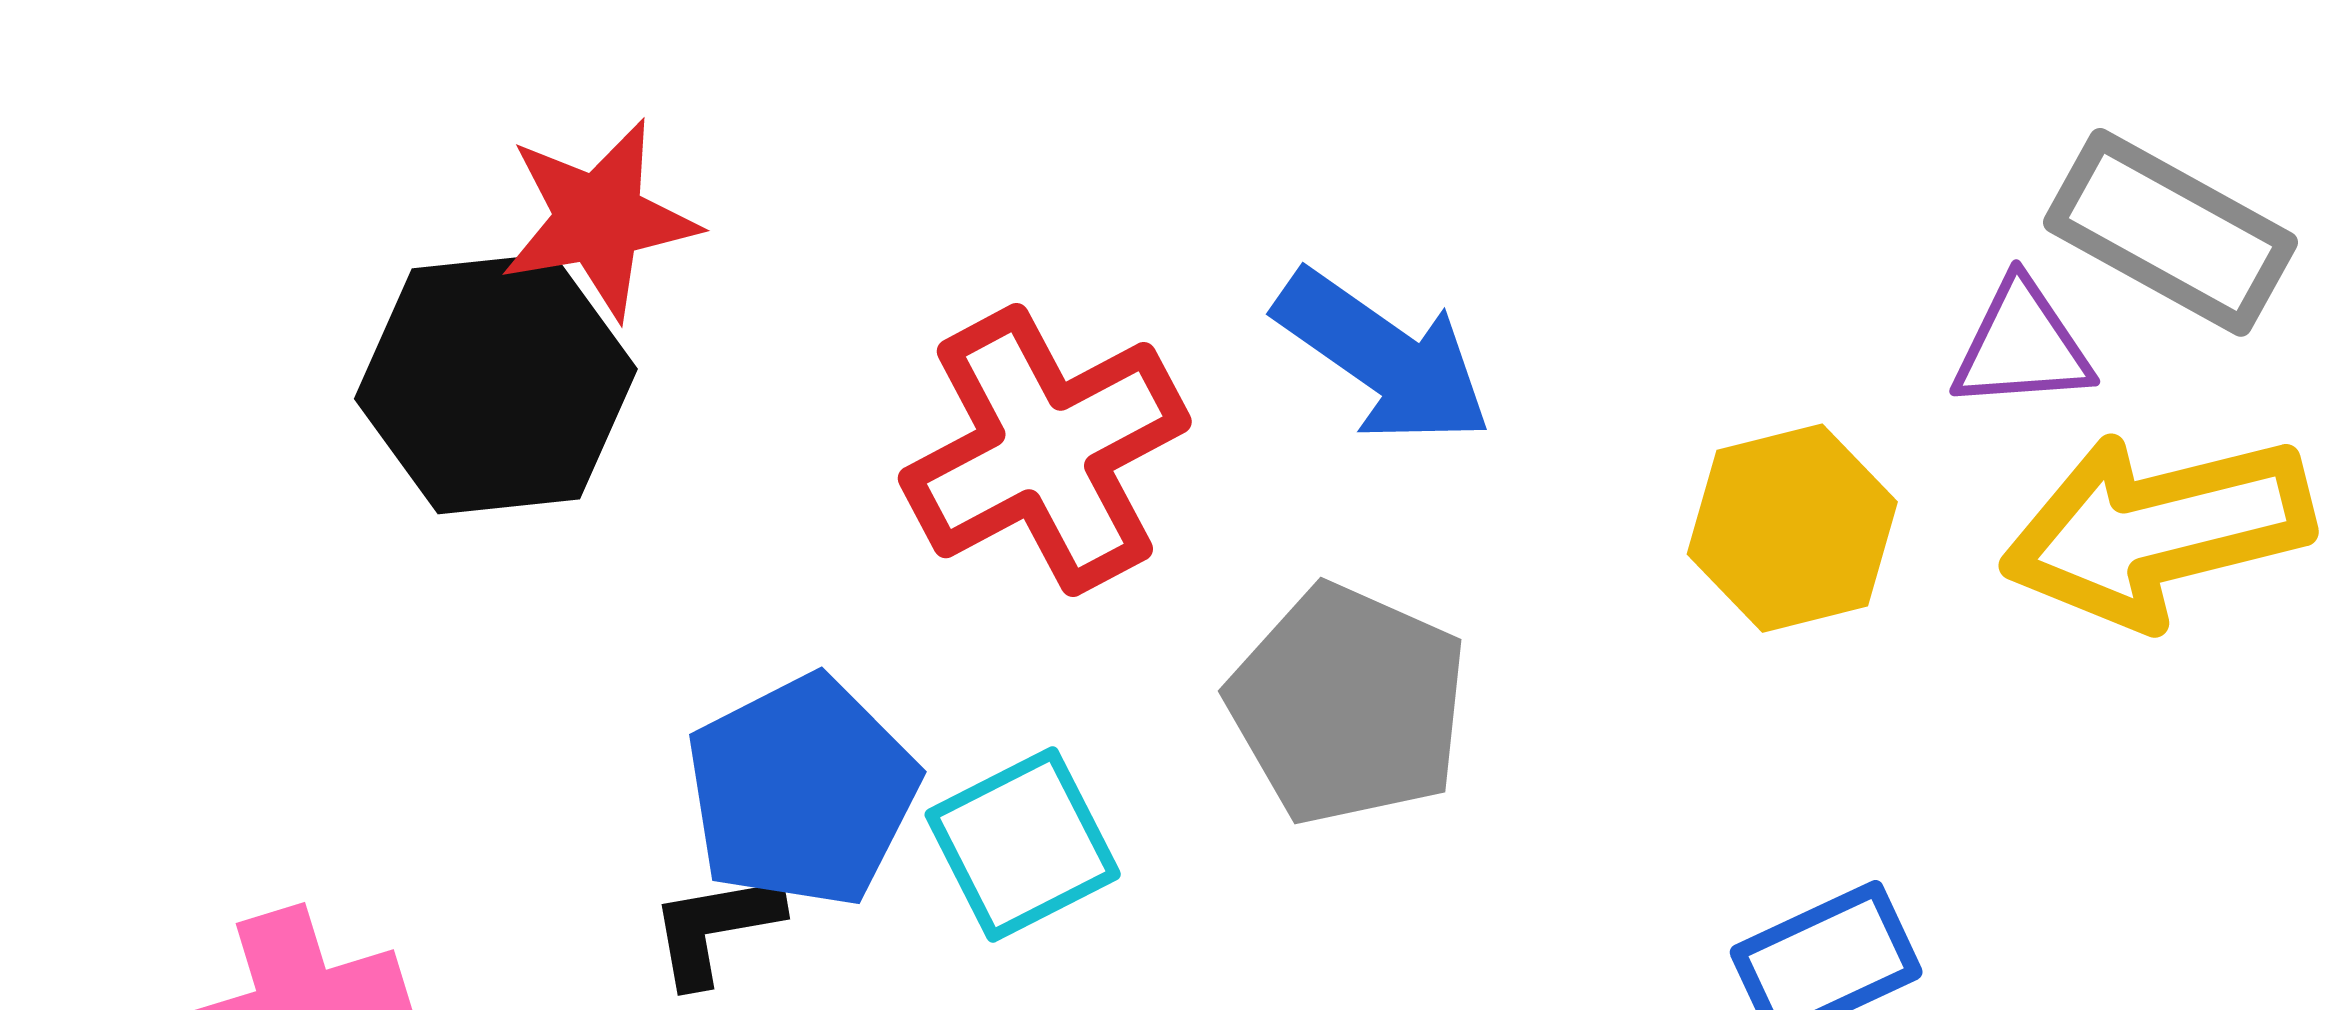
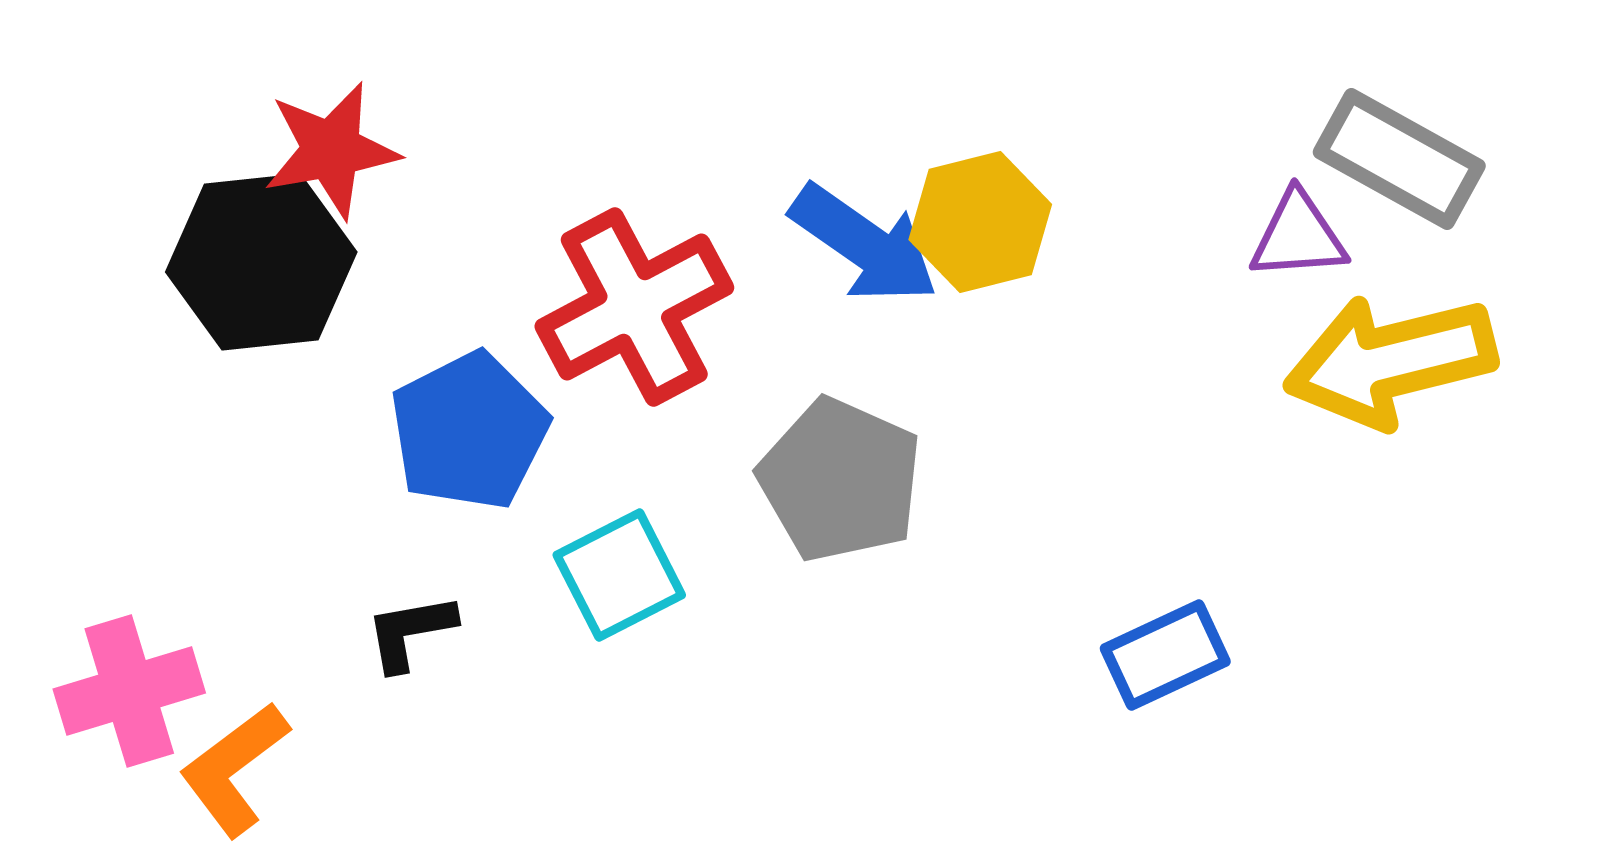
yellow hexagon: (1792, 528) -> (980, 222), moved
blue pentagon: (802, 791) -> (469, 431), moved

